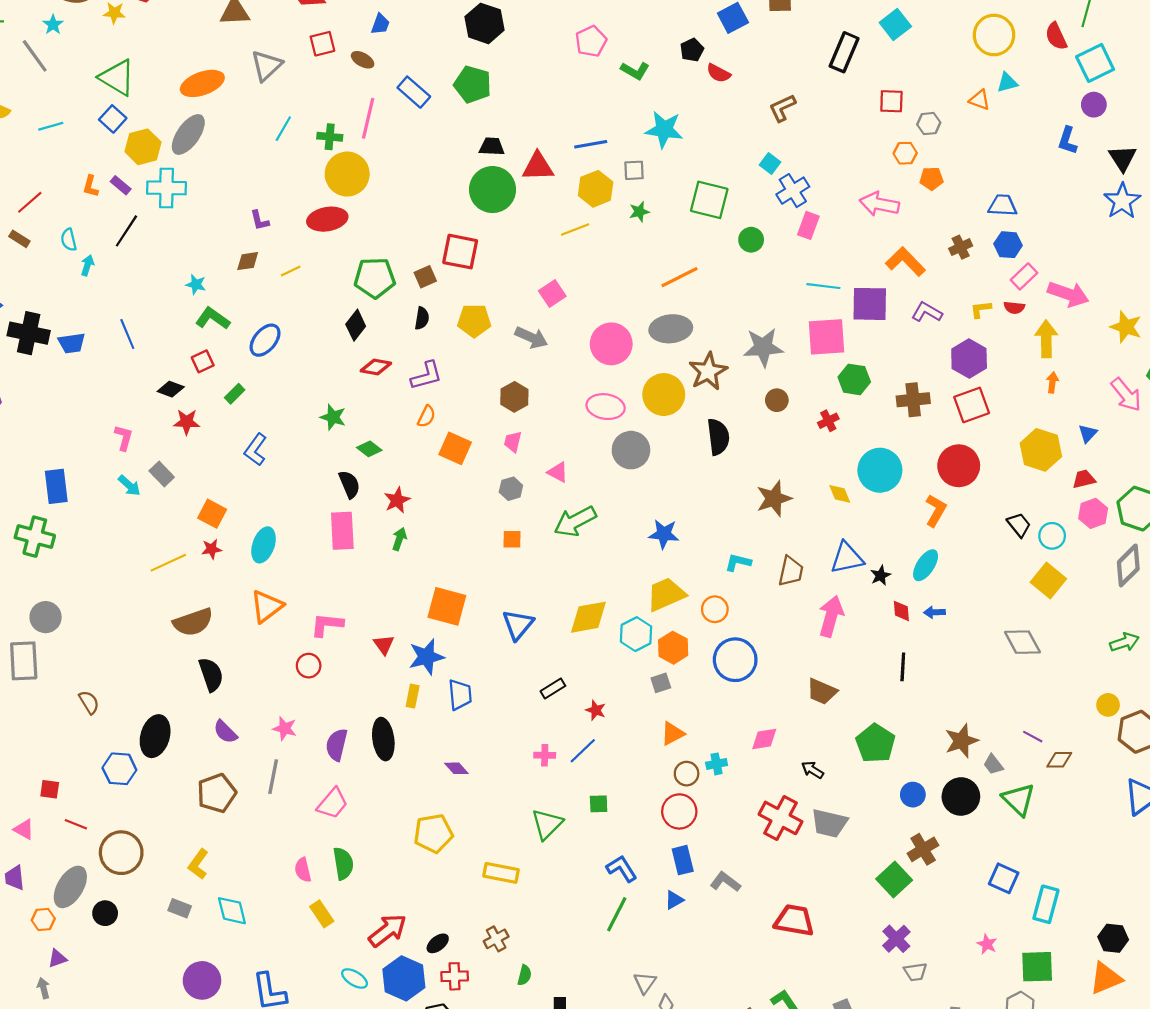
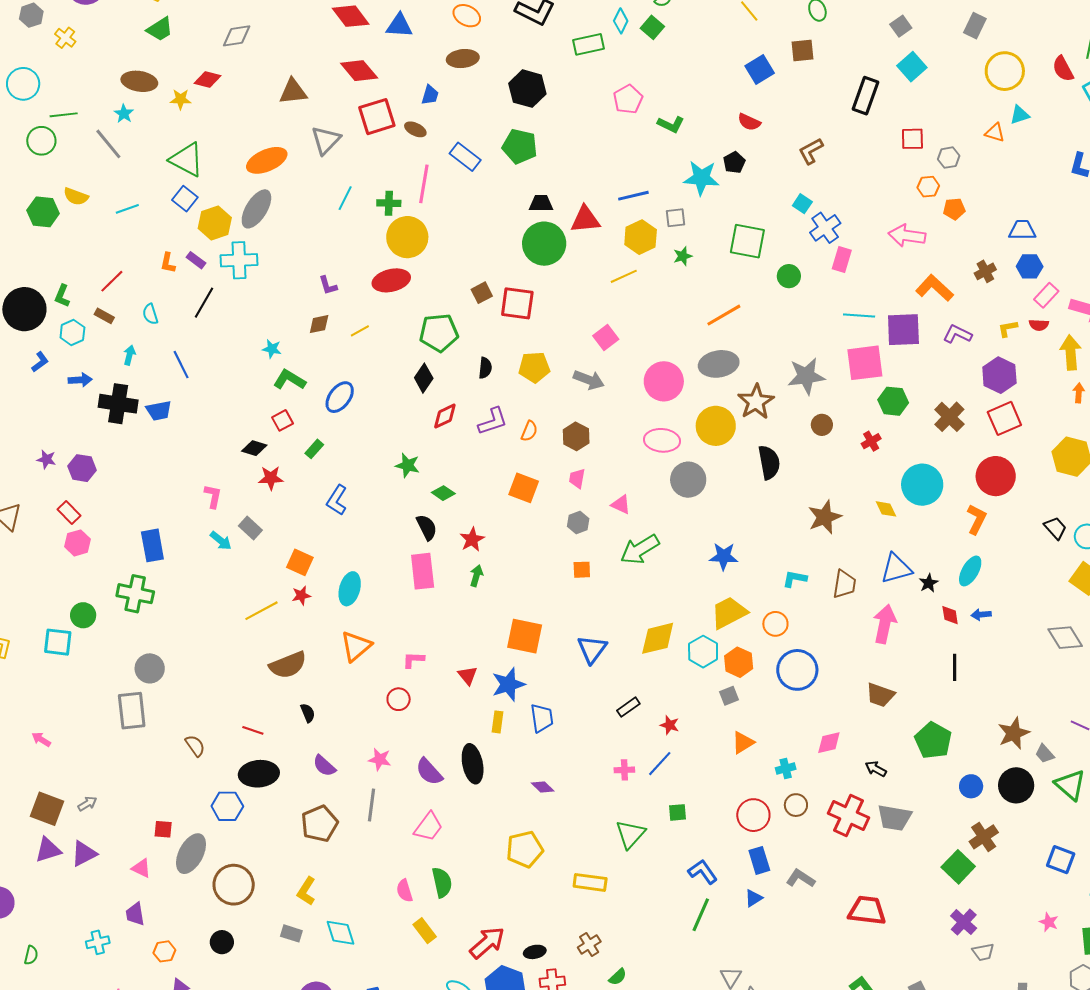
red square: (322, 44) -> (377, 117), size x1.5
black pentagon: (692, 50) -> (734, 162), moved
cyan arrow: (87, 265) -> (129, 355), moved
brown square: (425, 277) -> (482, 293), moved
blue line: (127, 334) -> (181, 365), moved
red diamond: (376, 367) -> (445, 416), turned -32
brown cross: (913, 400) -> (949, 417), turned -36
orange semicircle: (426, 416) -> (529, 431), moved
pink L-shape: (327, 625) -> (413, 660), size x0.7
black semicircle: (211, 675) -> (308, 713), size x0.6
black ellipse: (155, 736) -> (259, 774), turned 72
purple semicircle: (337, 745) -> (429, 772), turned -52
brown circle: (687, 774) -> (796, 805), moved
red line: (76, 824) -> (253, 730), moved
gray ellipse: (70, 887) -> (191, 854), moved
black ellipse: (438, 943) -> (535, 952), turned 30
green semicircle: (524, 975) -> (618, 977), turned 36

